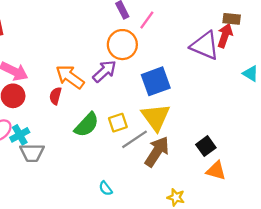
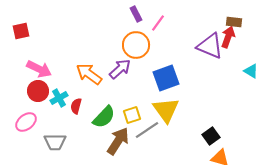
red semicircle: (55, 96) -> (76, 106), moved
cyan cross: (20, 135) -> (59, 98), moved
brown arrow: (157, 152) -> (118, 141), moved

